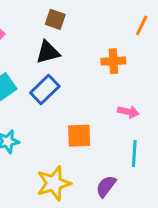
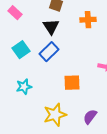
black triangle: (48, 52) -> (51, 27), turned -48
orange cross: (113, 61) -> (88, 20), moved

